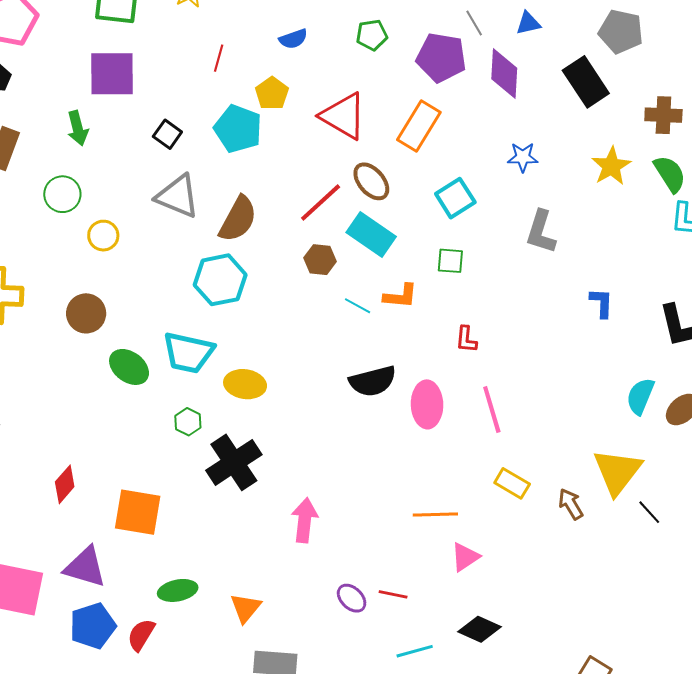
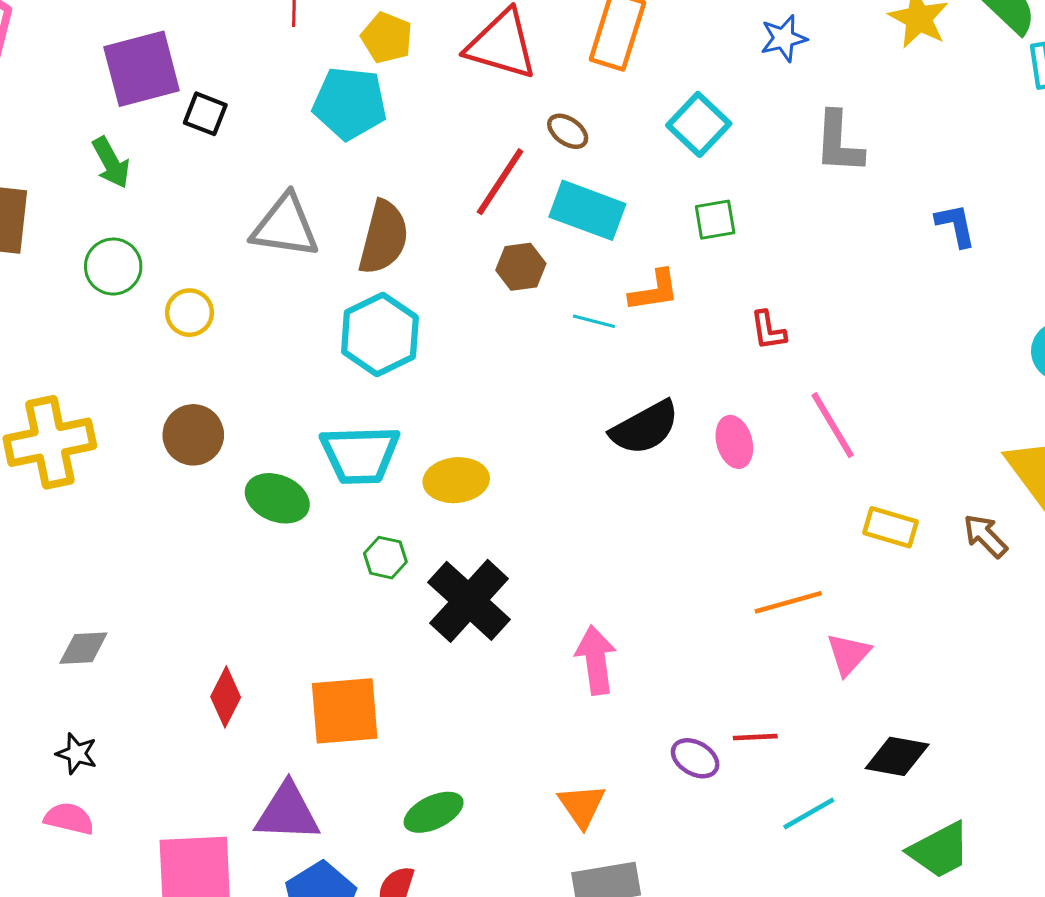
black square: (167, 134) -> (205, 114), moved
brown ellipse: (371, 181) -> (568, 131), size x0.7
pink ellipse: (427, 404) -> (734, 442), size x0.7
orange triangle: (246, 608) -> (582, 806), moved

